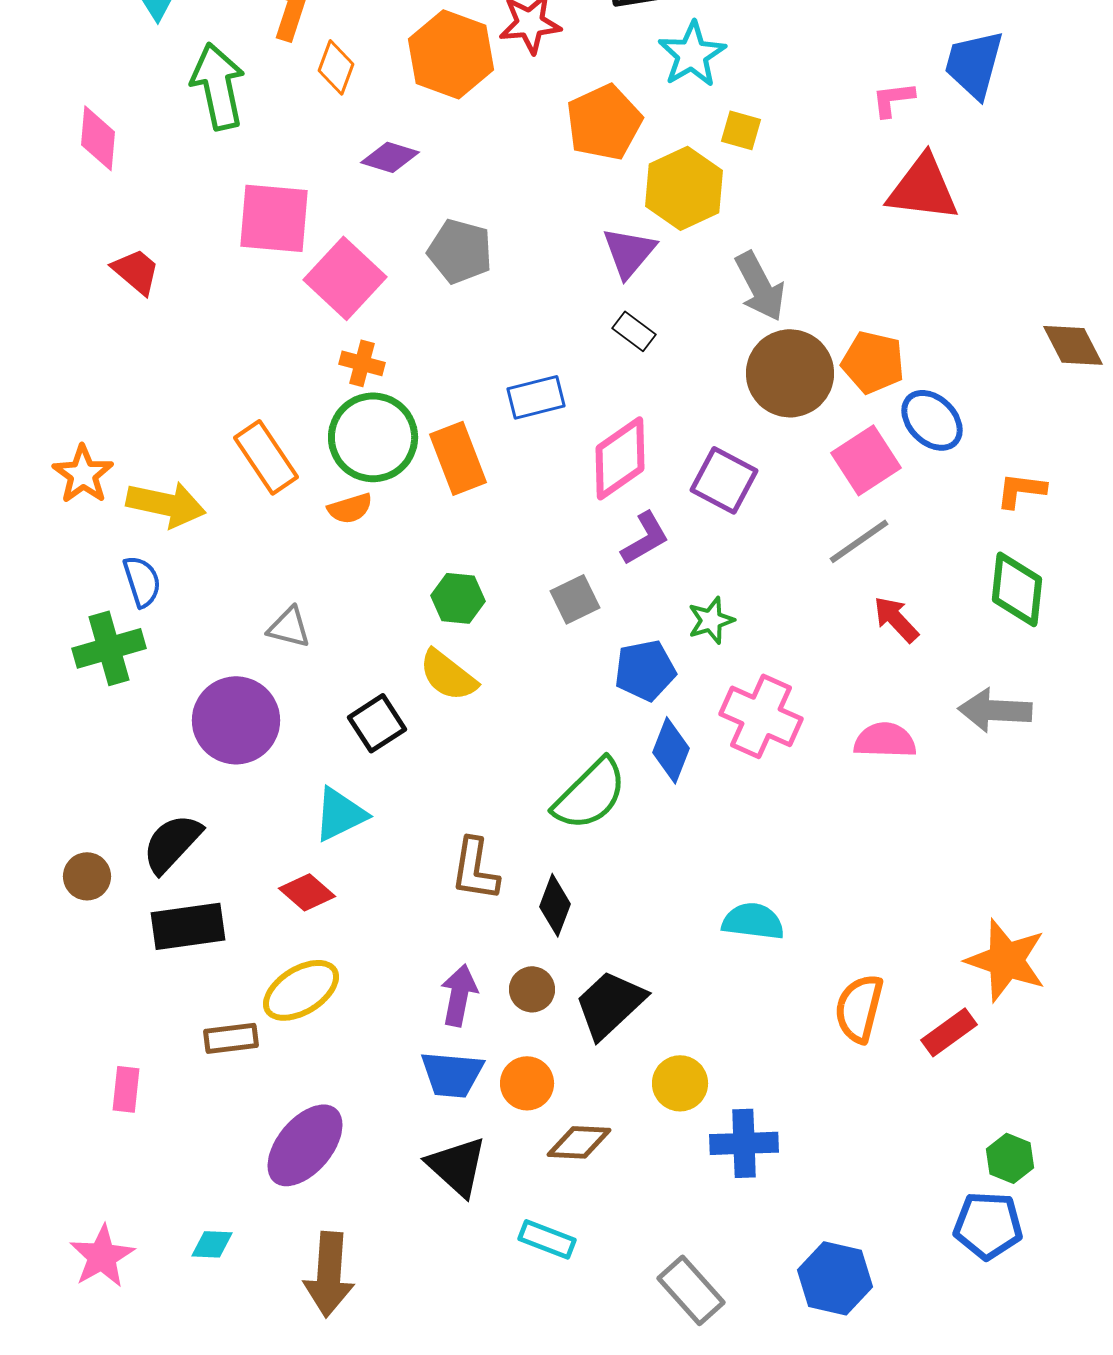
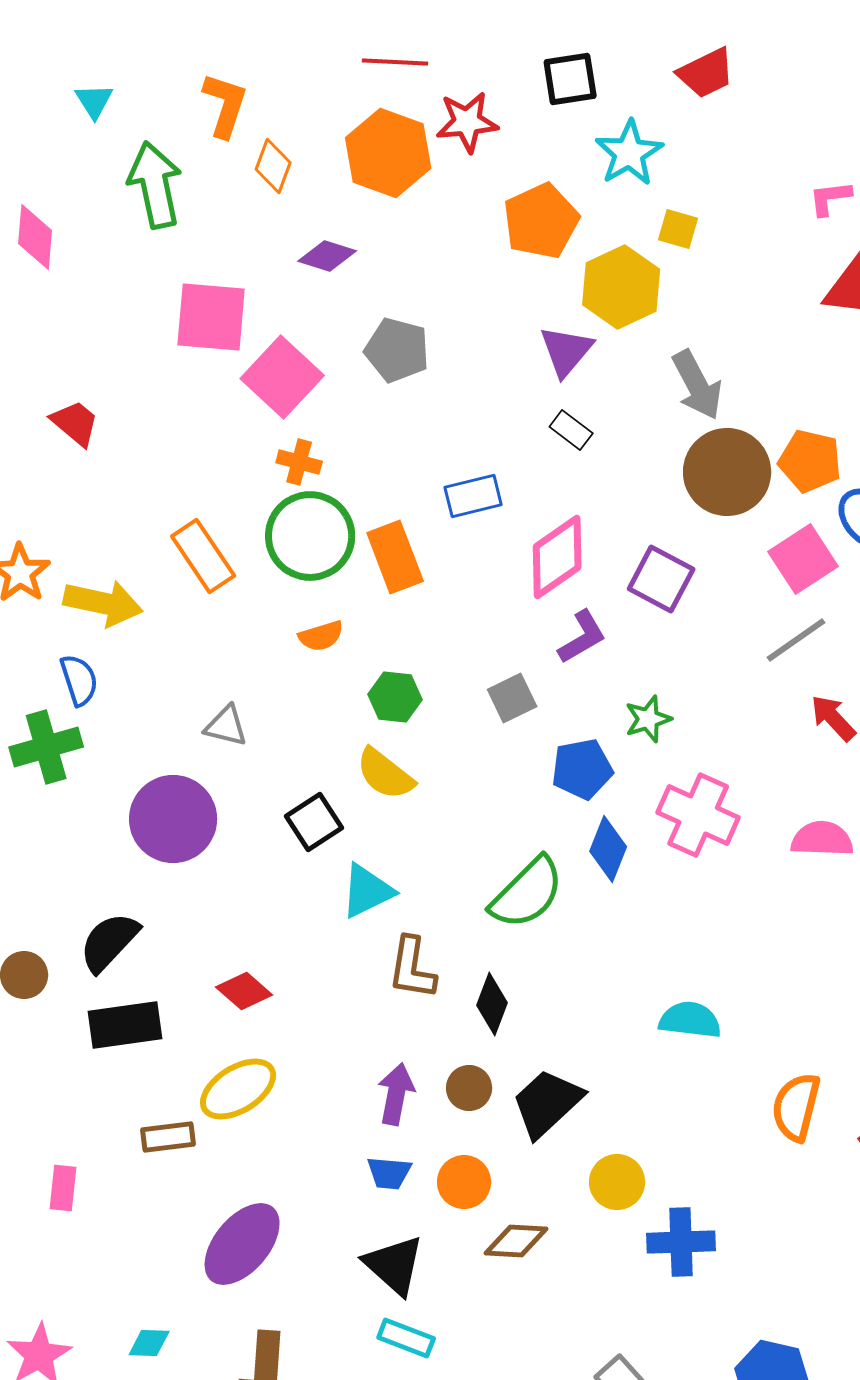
red trapezoid: (136, 271) -> (75, 423), moved
orange semicircle: (350, 508) -> (321, 636), moved
cyan triangle: (340, 814) -> (367, 891), moved
blue trapezoid: (452, 1074) -> (389, 1173), size x0.7
cyan rectangle: (547, 1239) -> (406, 1338), moved

